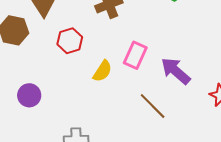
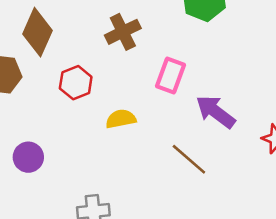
pink rectangle: (135, 55) -> (170, 75), moved
yellow semicircle: (102, 71) -> (121, 119), turned -130

